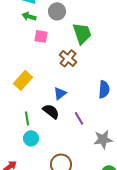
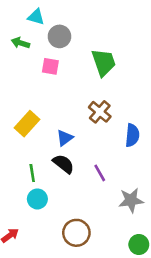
gray circle: (57, 11) -> (59, 36), moved
green arrow: (29, 16) -> (20, 43), moved
brown cross: (68, 58) -> (100, 112), moved
blue triangle: (60, 93) -> (65, 138), moved

